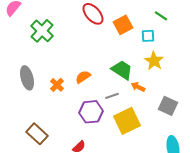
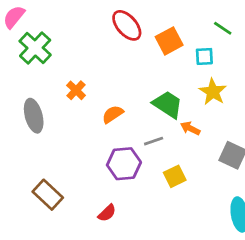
green cross: (42, 31) -> (35, 48), moved
orange cross: (57, 85) -> (76, 90), moved
yellow square: (127, 121) -> (175, 176), size x0.6

